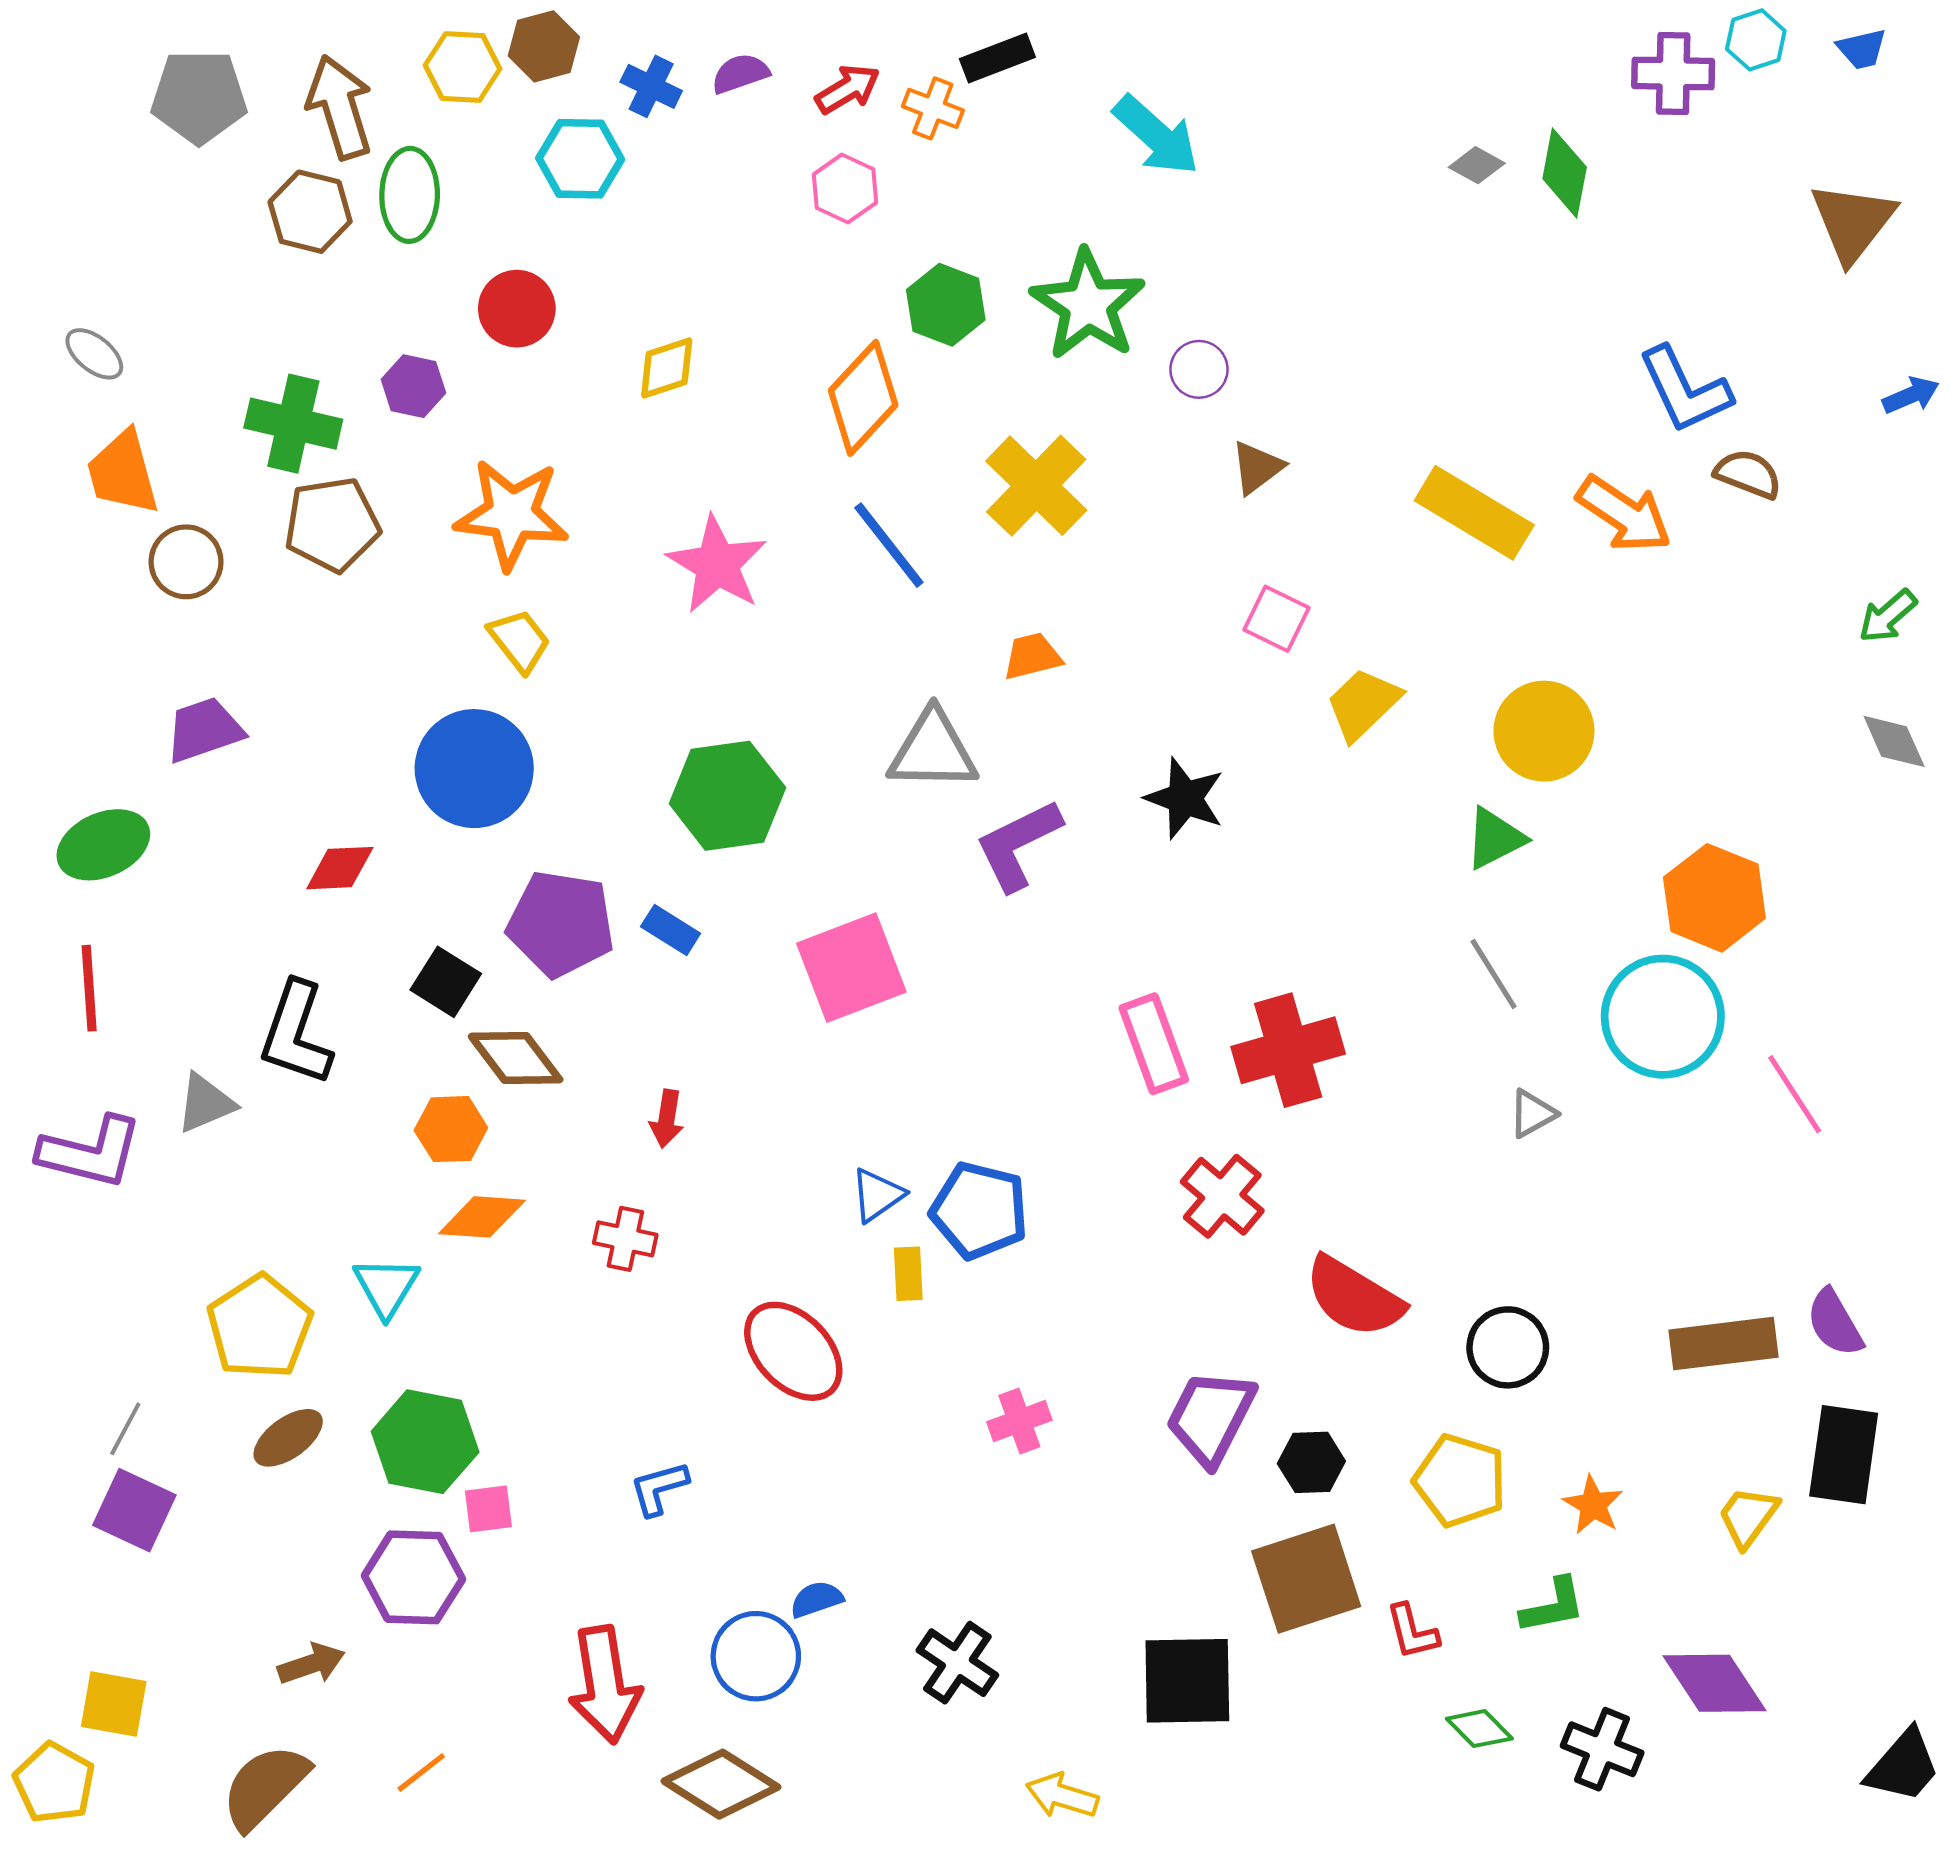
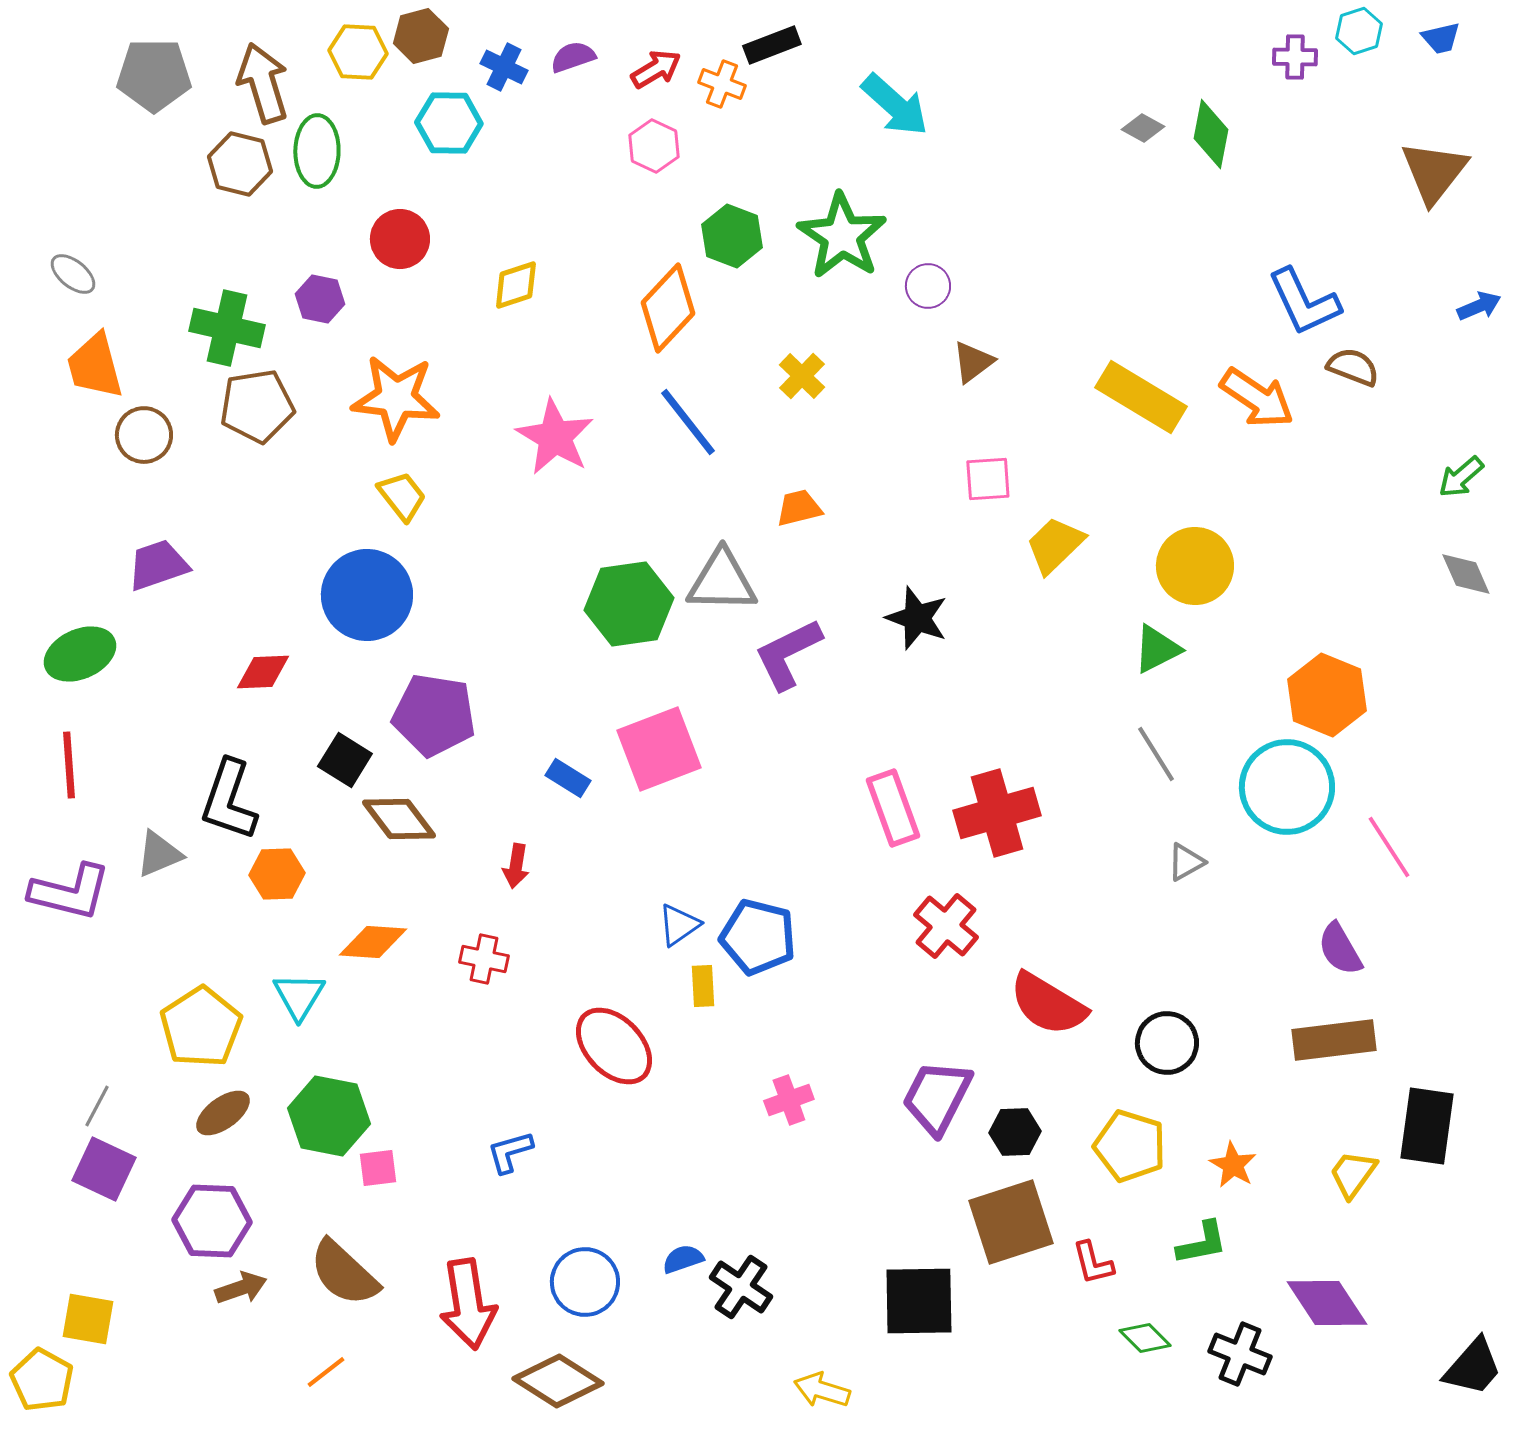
purple cross: (1673, 73) -> (1295, 57), size x0.7
yellow cross: (1036, 486) -> (802, 376), size x0.6
pink square: (1277, 619) -> (988, 479), turned -30
green hexagon: (727, 796) -> (629, 604), moved
blue rectangle: (671, 930) -> (568, 778), moved
orange hexagon: (451, 1129) -> (277, 874), moved
purple semicircle: (1835, 1323) -> (1340, 949), moved
purple hexagon: (413, 1577) -> (212, 1221), moved
blue semicircle: (817, 1599) -> (683, 1259), moved
brown semicircle: (265, 1787) -> (344, 1273), moved, turned -92

